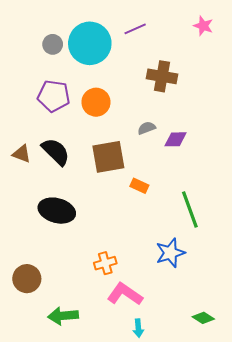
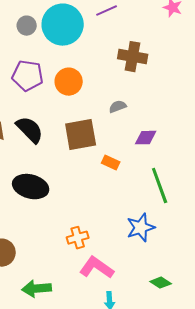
purple diamond: (175, 139) -> (146, 138), moved
green diamond: (203, 318) -> (161, 283), moved

